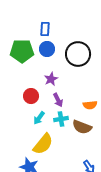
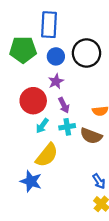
blue rectangle: (45, 29) -> (49, 25), size x1.6
blue circle: (47, 49) -> (56, 56), moved
red circle: (31, 96) -> (33, 101), size x1.5

